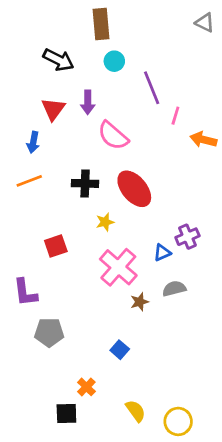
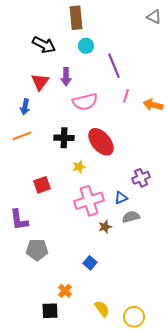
pink line: (175, 116) -> (126, 96), moved
pink semicircle: (113, 136) -> (85, 102), turned -55
blue triangle: (162, 253) -> (121, 198), moved
pink cross: (118, 267) -> (89, 201), turned 32

